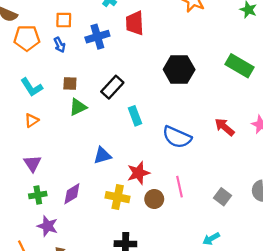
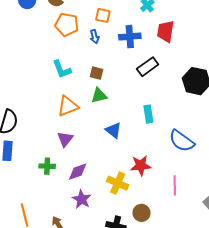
black rectangle: (112, 87) -> (148, 67), moved
orange triangle: (32, 120) -> (68, 106), moved, size x1.6
blue triangle: (102, 155) -> (113, 130), moved, turned 42
purple triangle: (33, 163) -> (65, 139), moved
brown circle: (154, 199) -> (141, 213), moved
purple star: (47, 226) -> (82, 199), moved

